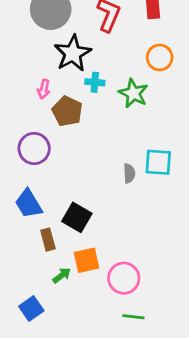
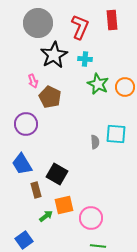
orange circle: (160, 57) -> (125, 87), moved
cyan cross: (95, 82) -> (85, 59), moved
pink arrow: (44, 89) -> (33, 81), turned -32

